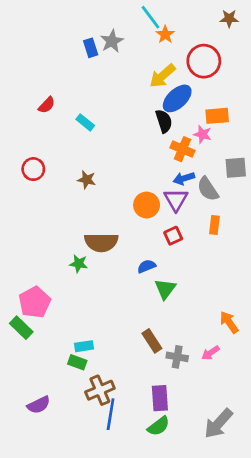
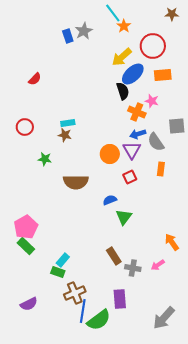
orange rectangle: (217, 116) -> (163, 75), moved
cyan rectangle: (85, 122) -> (68, 123), moved, turned -48
green star: (79, 264) -> (45, 159), moved
green rectangle: (21, 328) -> (26, 246), moved
cyan rectangle: (84, 346) -> (63, 260), turned -40
green semicircle: (159, 426) -> (99, 320), moved, size x1.4

